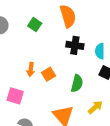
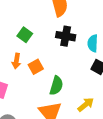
green square: (35, 25) -> (25, 35), moved
green semicircle: (77, 83) -> (56, 86), moved

